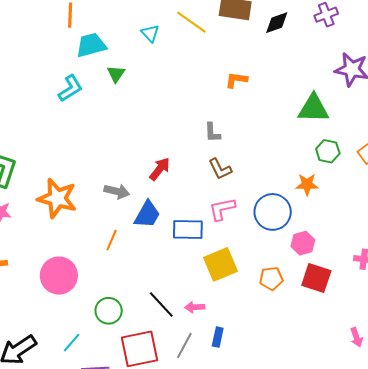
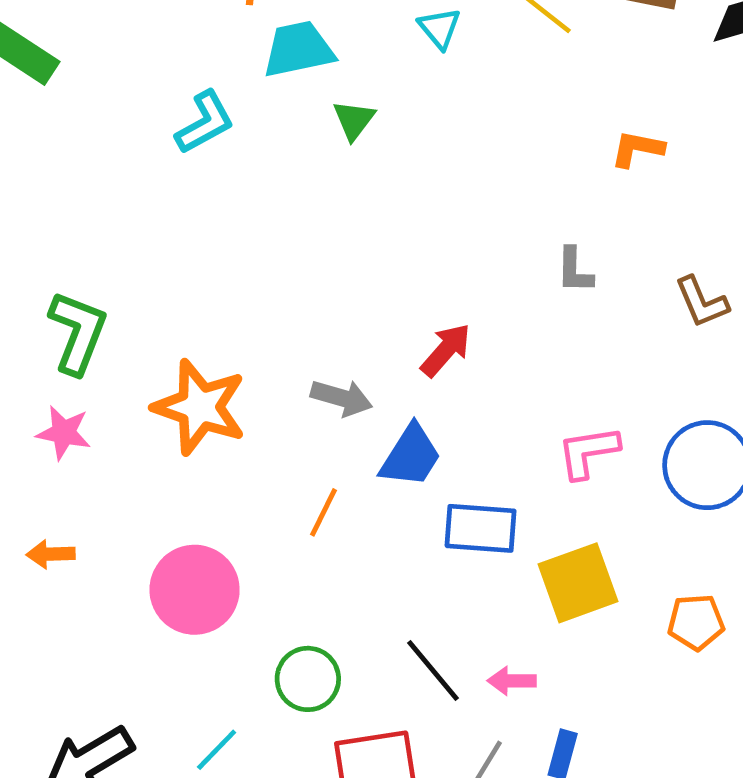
cyan L-shape: (70, 88) -> (205, 123), moved
brown L-shape: (220, 169) -> (702, 302), moved
blue rectangle: (188, 229) -> (481, 528), moved

